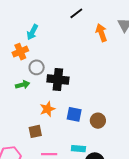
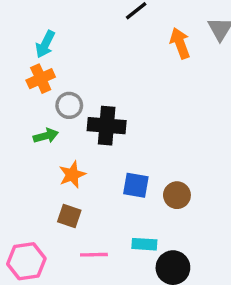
cyan arrow: (32, 32) -> (45, 44), moved
orange star: (47, 109) -> (72, 175), moved
brown square: (35, 131) -> (69, 216), turned 32

